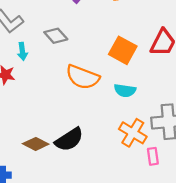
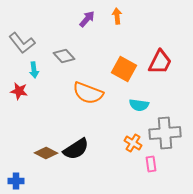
cyan semicircle: (125, 90) -> (139, 105), moved
orange cross: (133, 133) -> (133, 143), size x0.7

